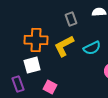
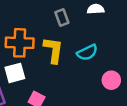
yellow L-shape: (64, 46) -> (53, 50), turned 125

